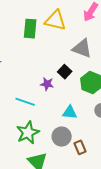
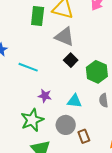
gray triangle: (82, 48) -> (65, 37), moved
purple star: (47, 84) -> (45, 96), moved
cyan line: (25, 102) -> (28, 67), moved

